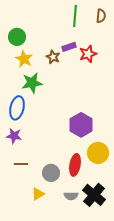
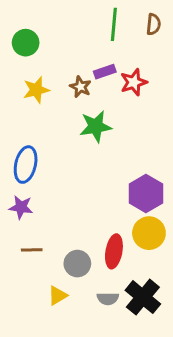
green circle: (17, 37) -> (26, 43), moved
yellow star: (24, 59) -> (36, 90), turned 30
green star: (32, 83) -> (96, 126), moved
purple hexagon: (81, 125) -> (146, 193), moved

